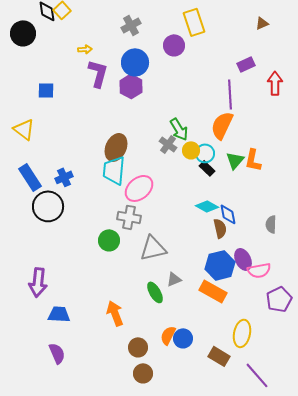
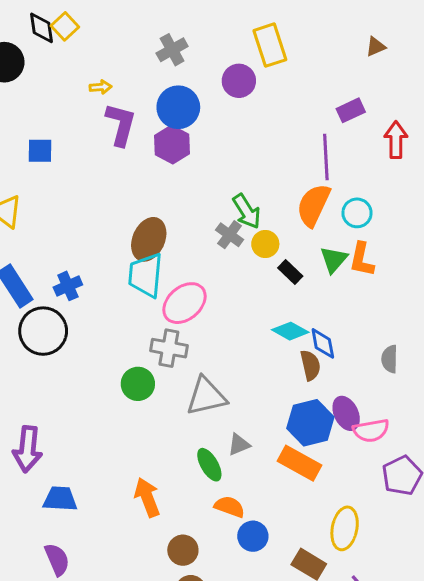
cyan circle: (205, 153) -> (357, 213), moved
orange semicircle: (168, 335) -> (230, 507), moved, turned 84

